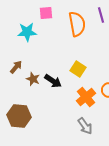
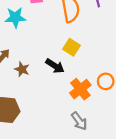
yellow square: (78, 69) -> (72, 47), moved
black arrow: (53, 81) -> (55, 66), moved

